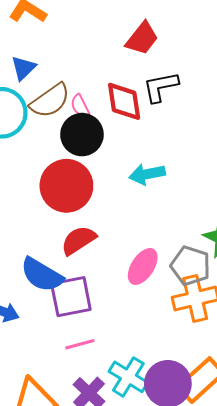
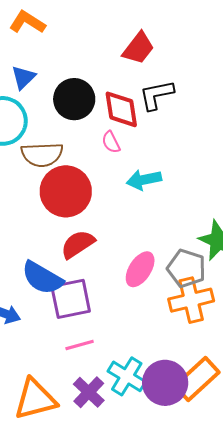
brown semicircle: (50, 101) -> (42, 154), moved, turned 33
pink semicircle: (80, 106) -> (111, 142), moved
black circle: (82, 135) -> (74, 99), moved

